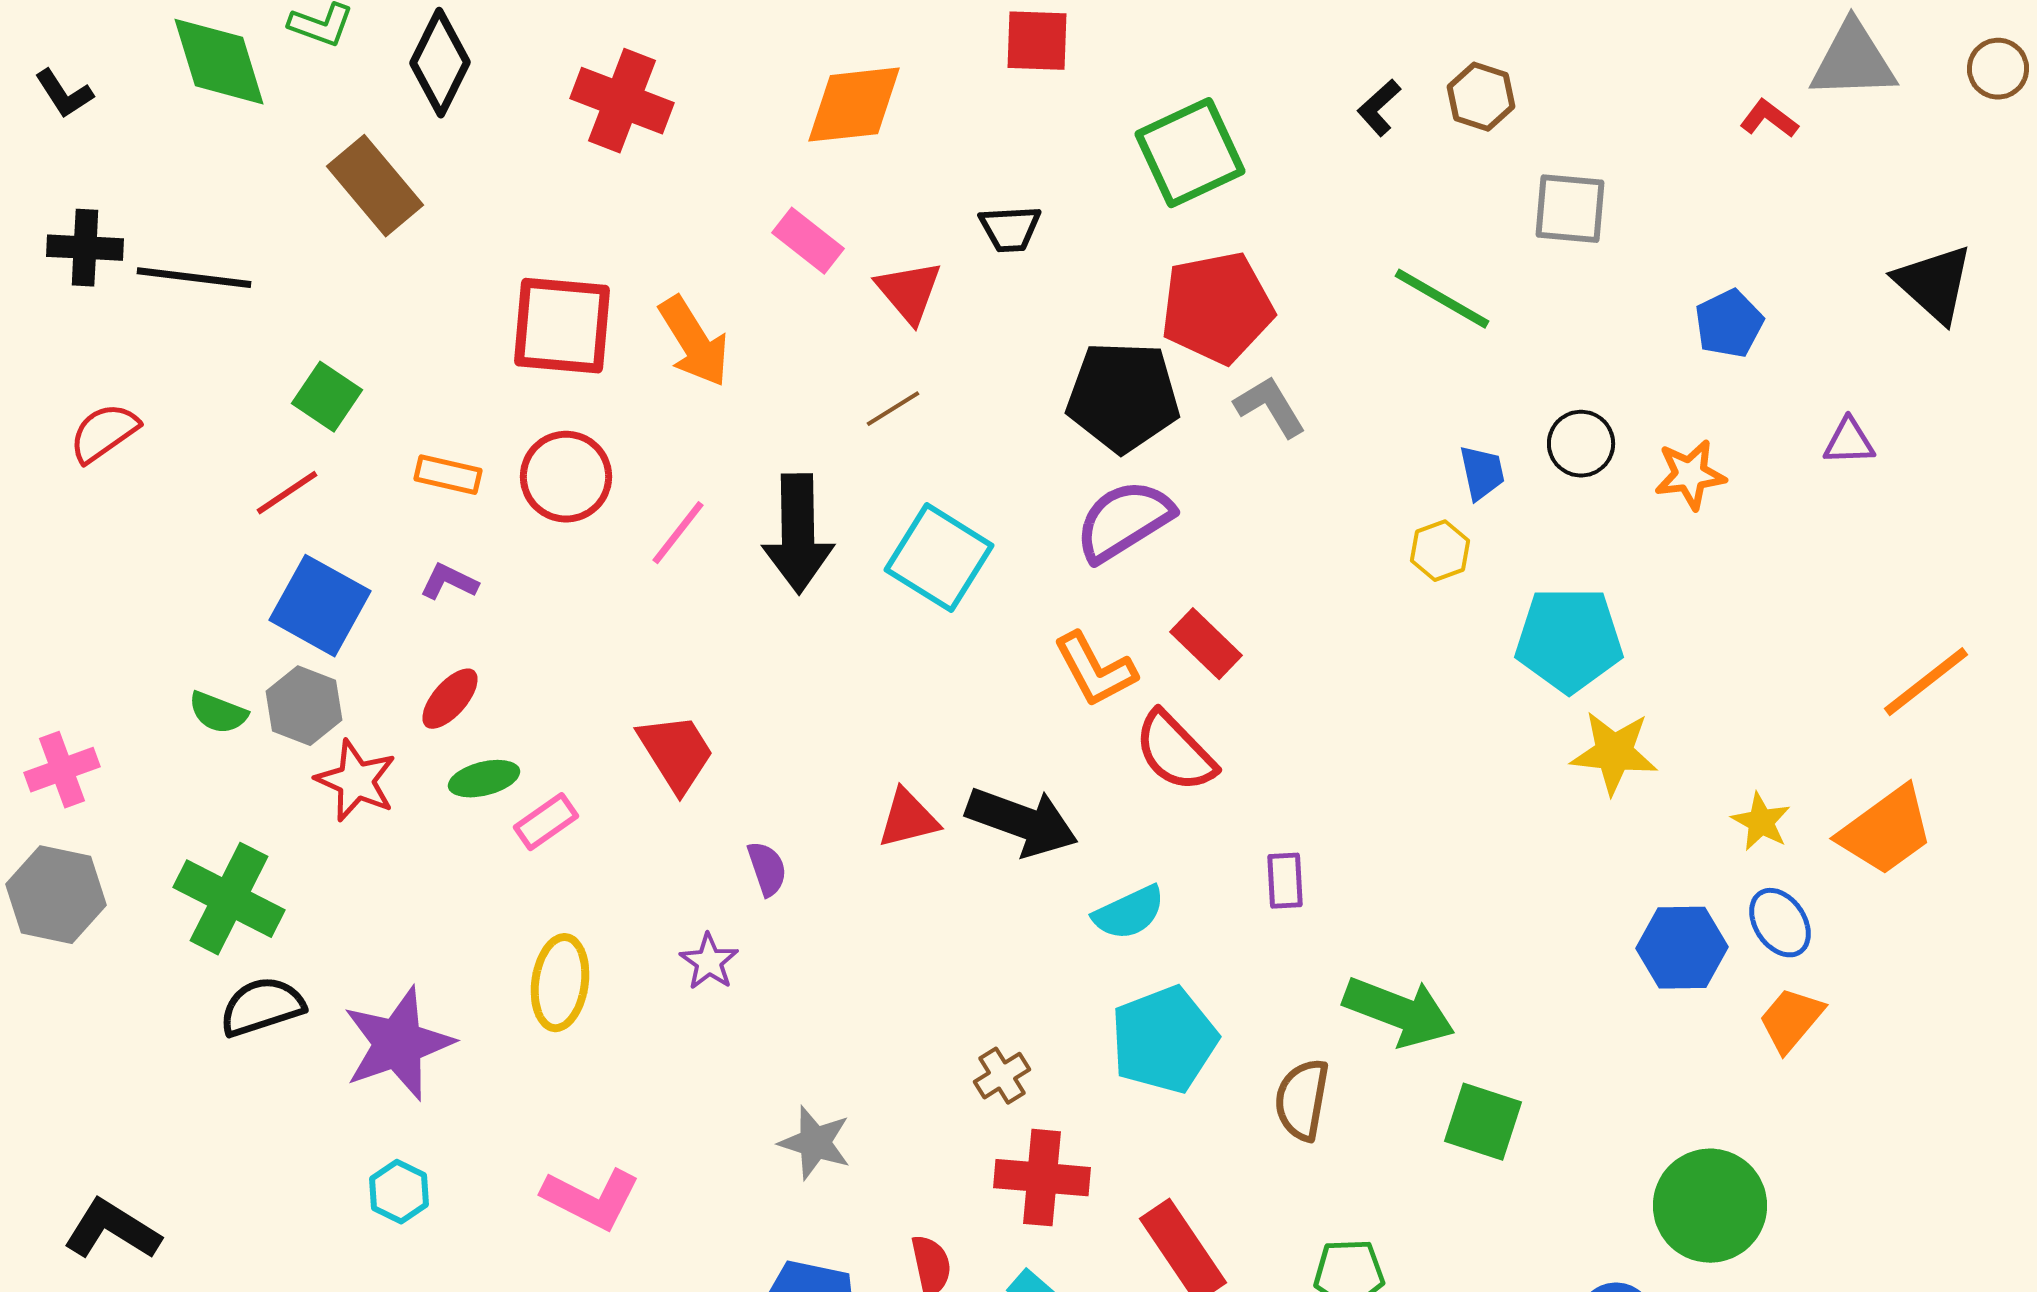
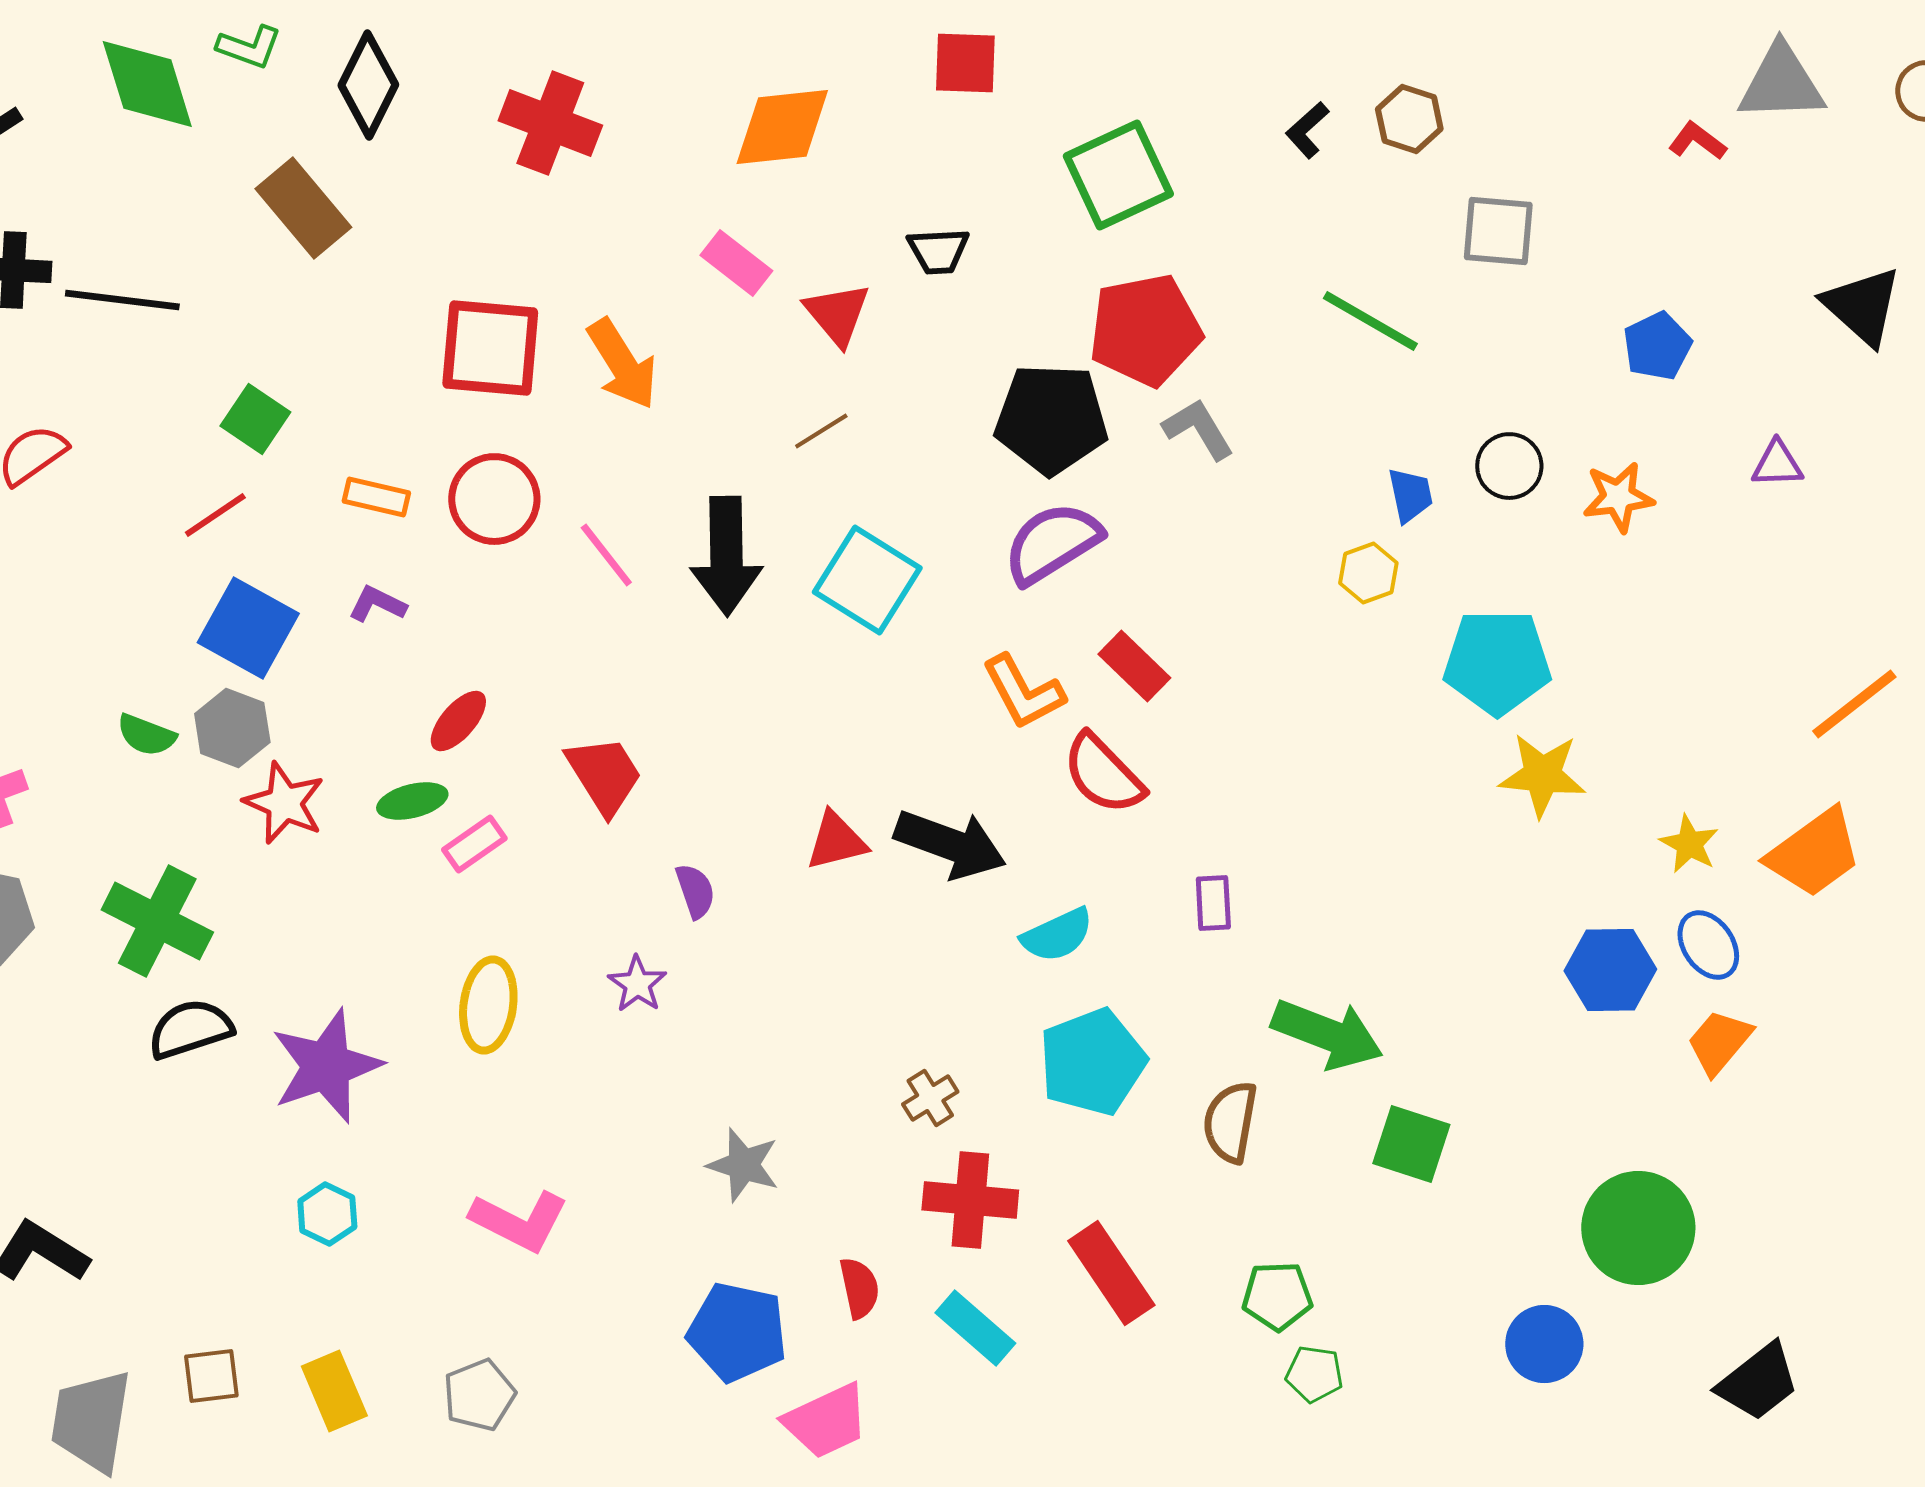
pink line: (678, 533) -> (606, 555), turned -76
red ellipse: (450, 699) -> (458, 721), moved

